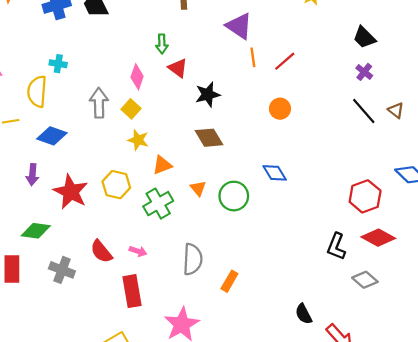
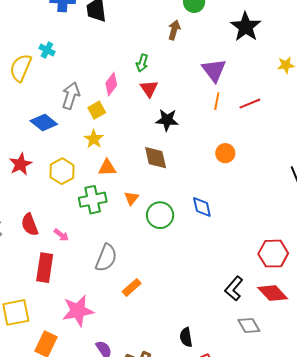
red line: (285, 61) -> (250, 104), moved
blue diamond: (52, 136) -> (44, 122), moved
red star: (71, 192) -> (21, 164), size x0.7

